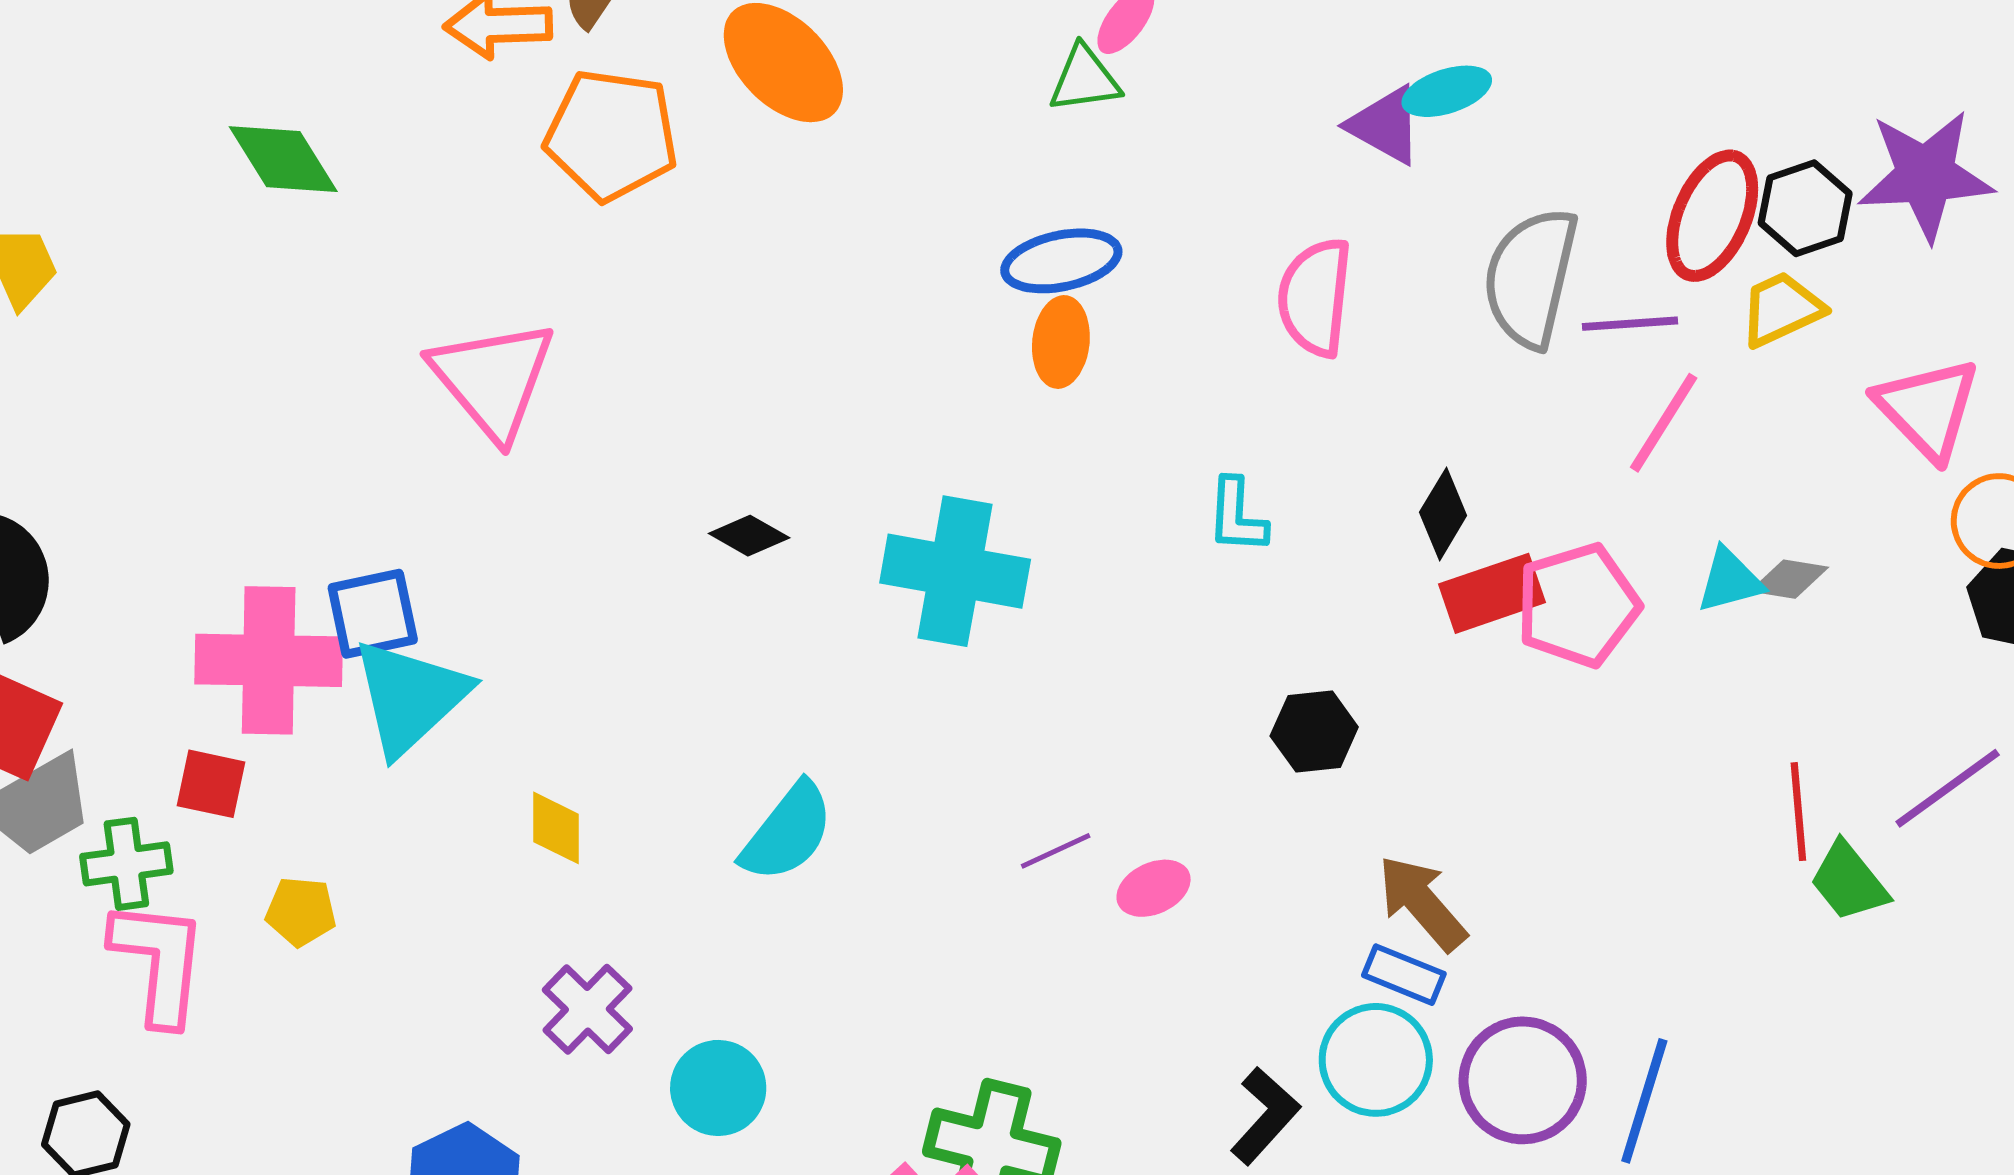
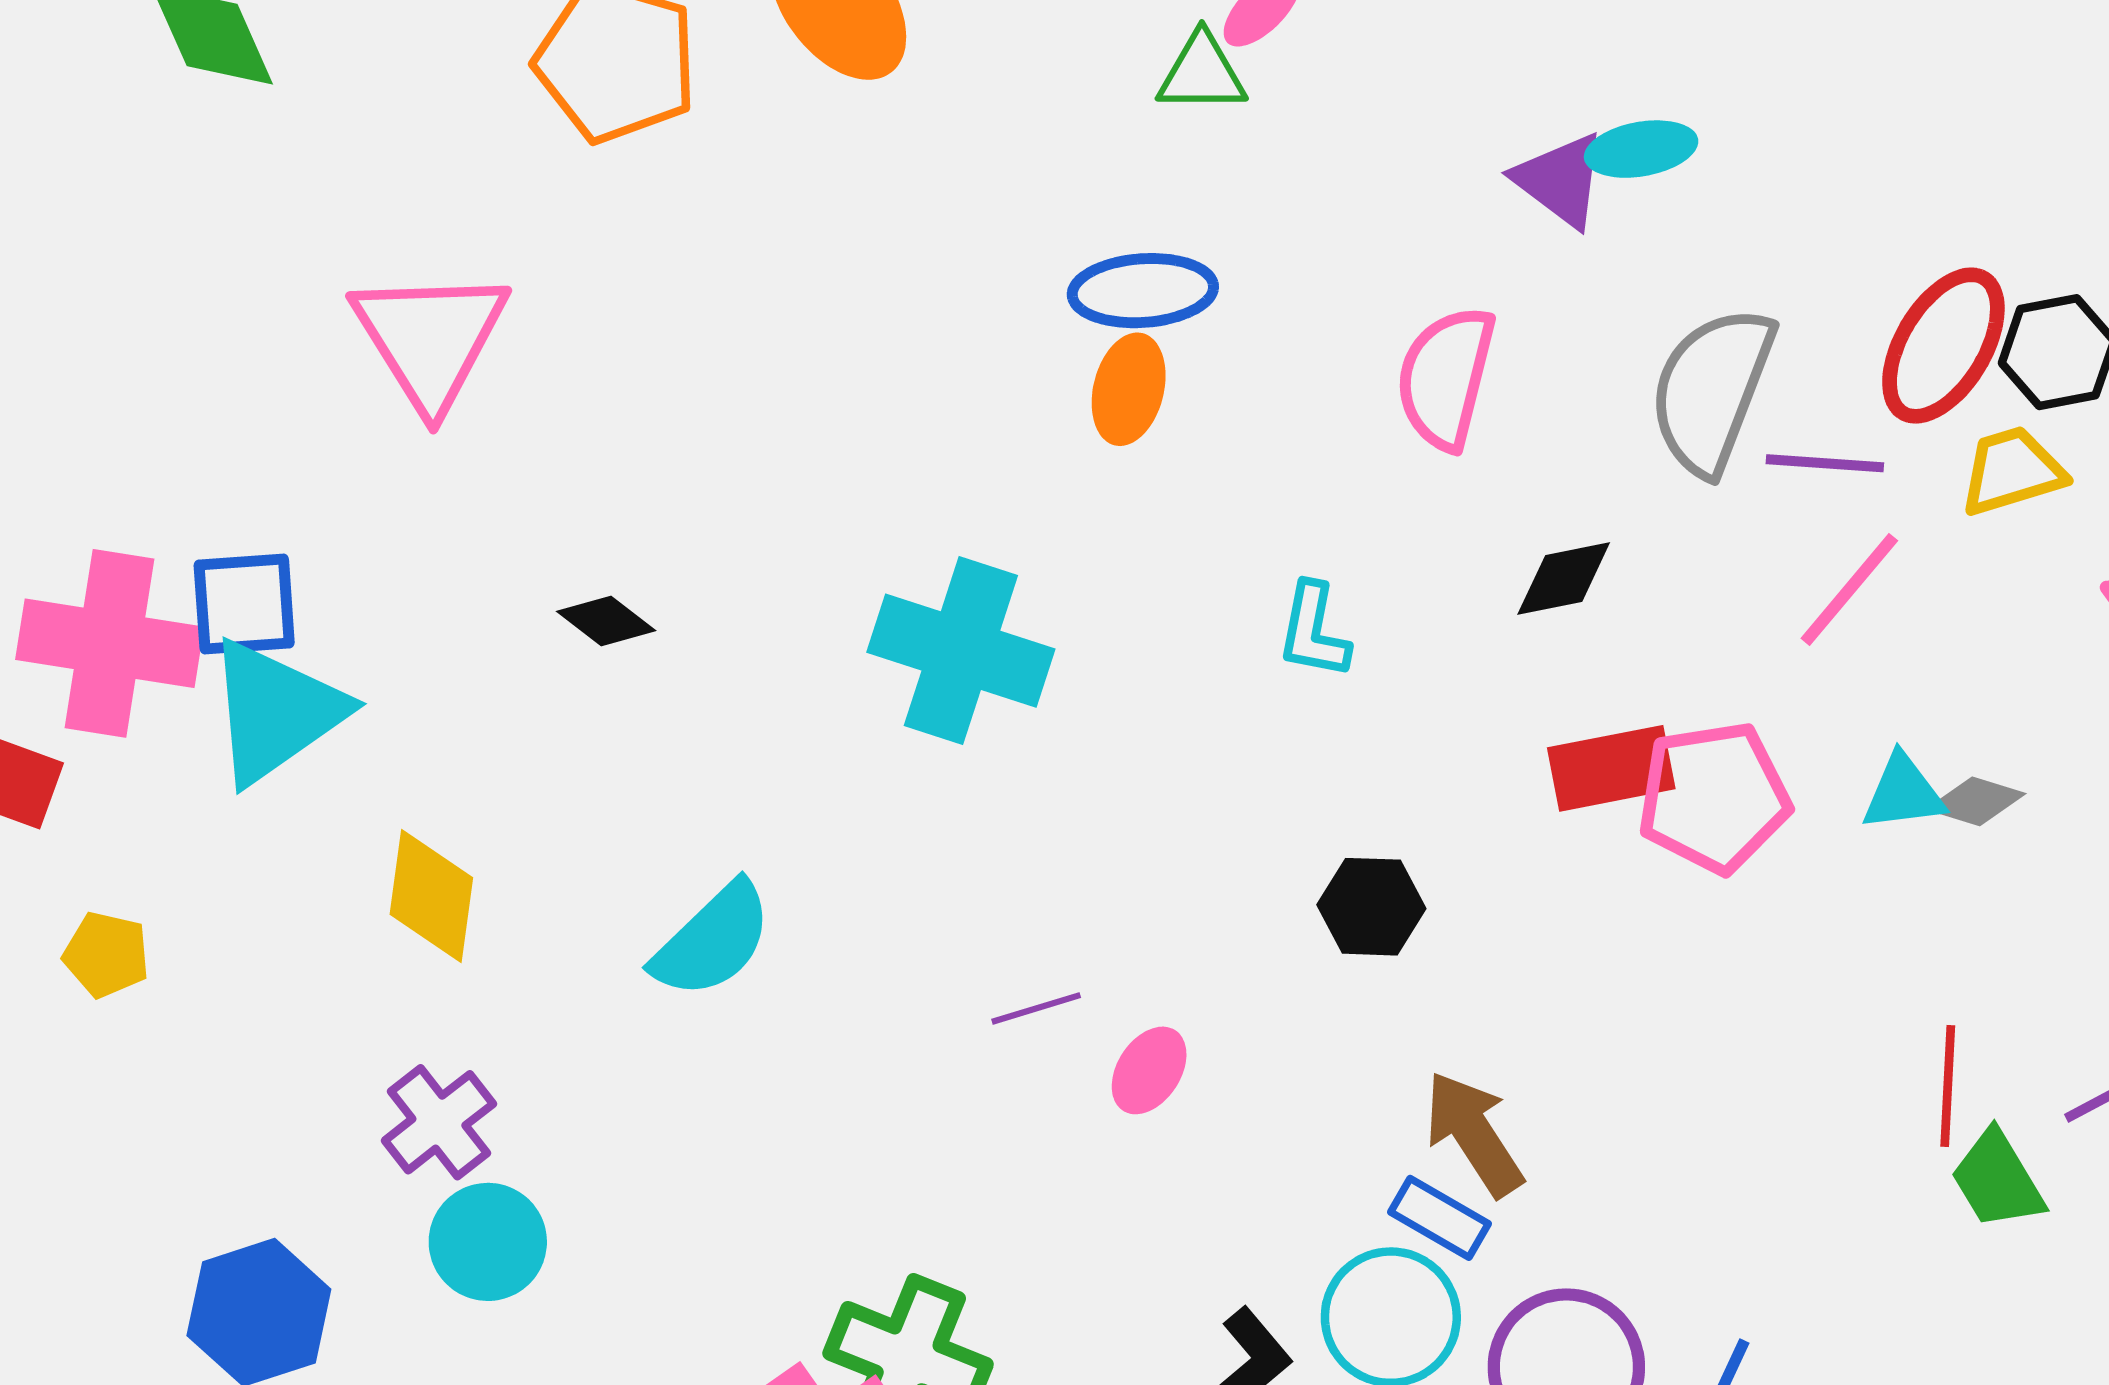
black diamond: (1443, 514) -> (1564, 579), moved, turned 40
black diamond: (749, 536) -> (606, 621), moved
yellow diamond: (556, 828) -> (431, 896), size x1.4
pink ellipse: (1154, 888) -> (1149, 1070), turned -40
cyan circle: (718, 1088) -> (488, 1242), moved

